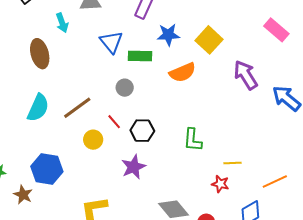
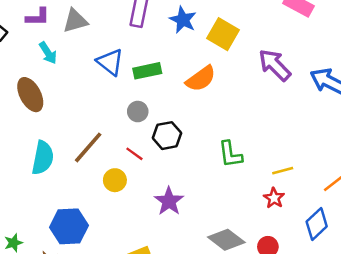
blue star: (168, 35) -> (183, 20), moved, turned -30
black hexagon: (142, 131) -> (167, 136), moved
red star: (220, 184) -> (274, 198), turned 30

